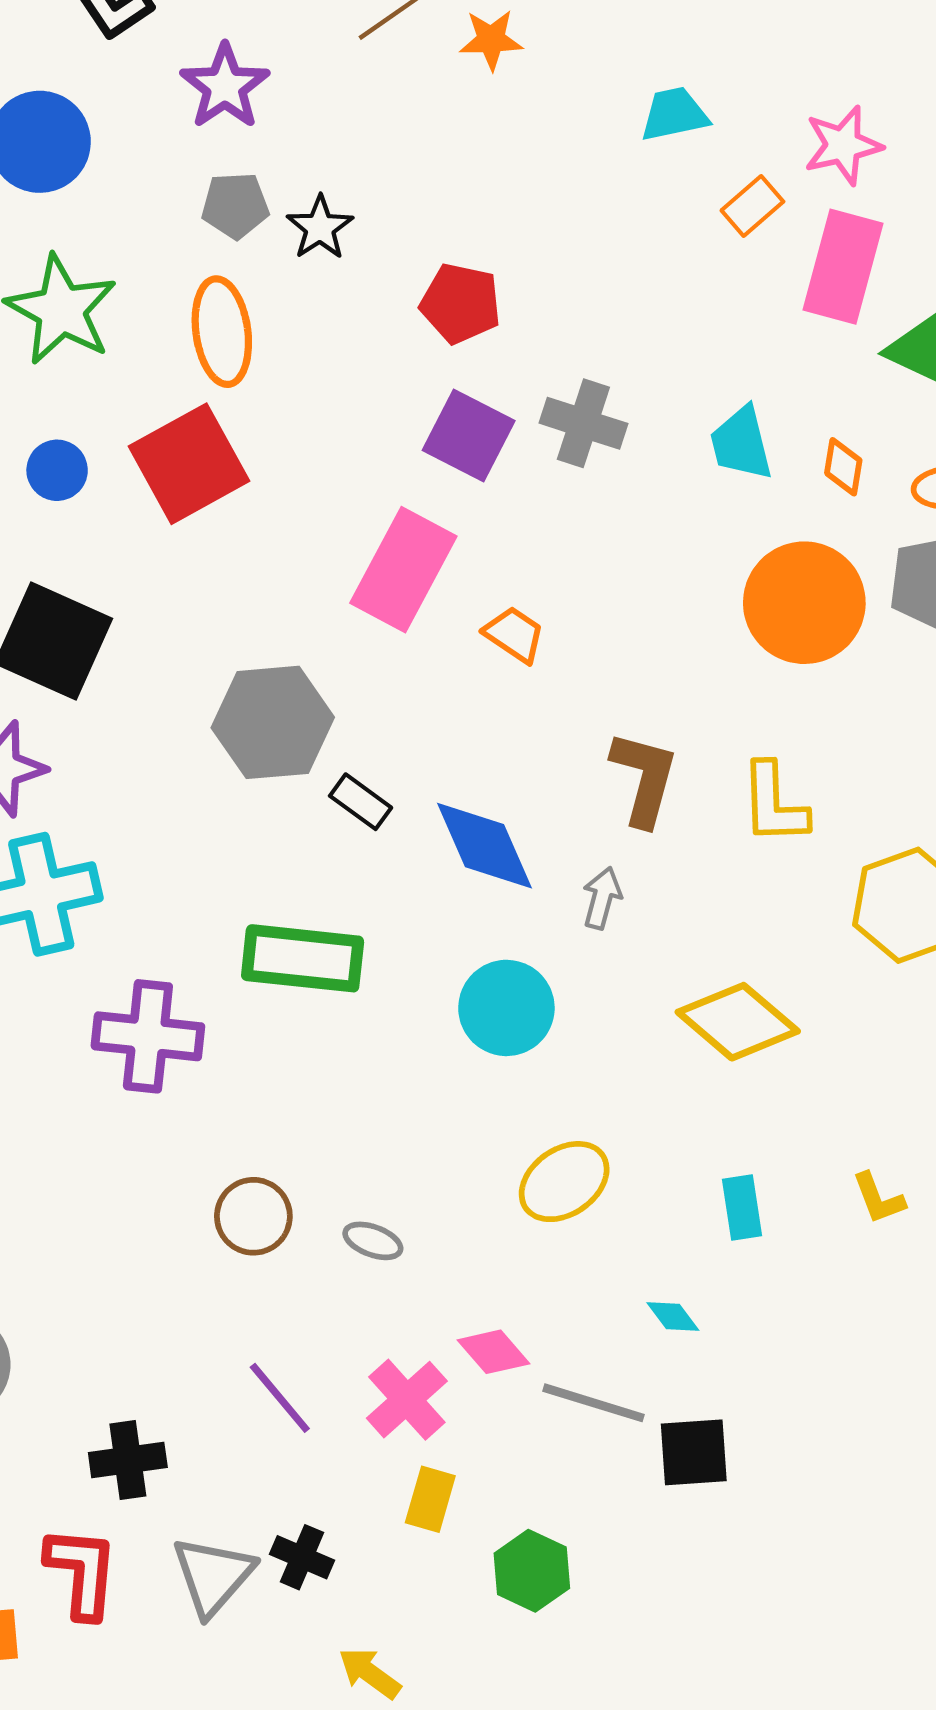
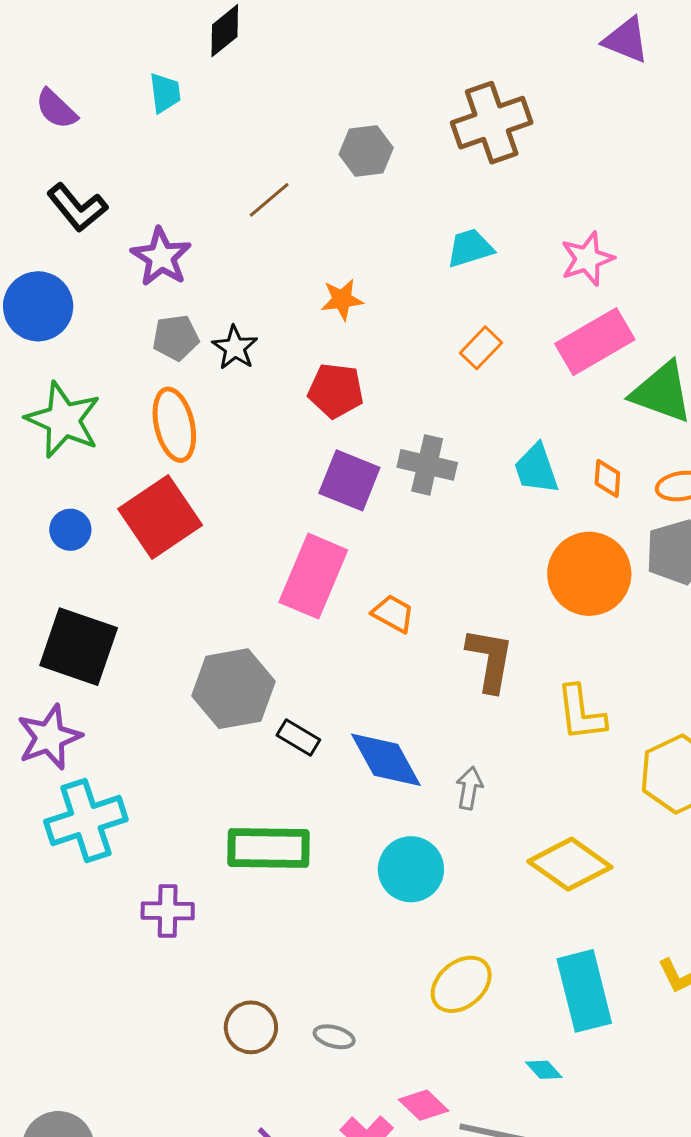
orange star: (491, 40) -> (342, 299), moved
orange rectangle: (752, 206) -> (481, 348), moved
pink rectangle: (843, 267) -> (595, 342), turned 50
brown L-shape: (644, 778) -> (490, 660), moved
purple cross: (148, 1036) -> (168, 911), size x0.7
cyan rectangle: (742, 1207) -> (584, 991), size x1.8

